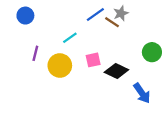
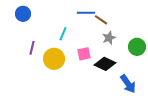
gray star: (121, 13) -> (109, 38), moved
blue line: (95, 14) -> (86, 13), turned 36
cyan line: (70, 38) -> (63, 34), turned -32

